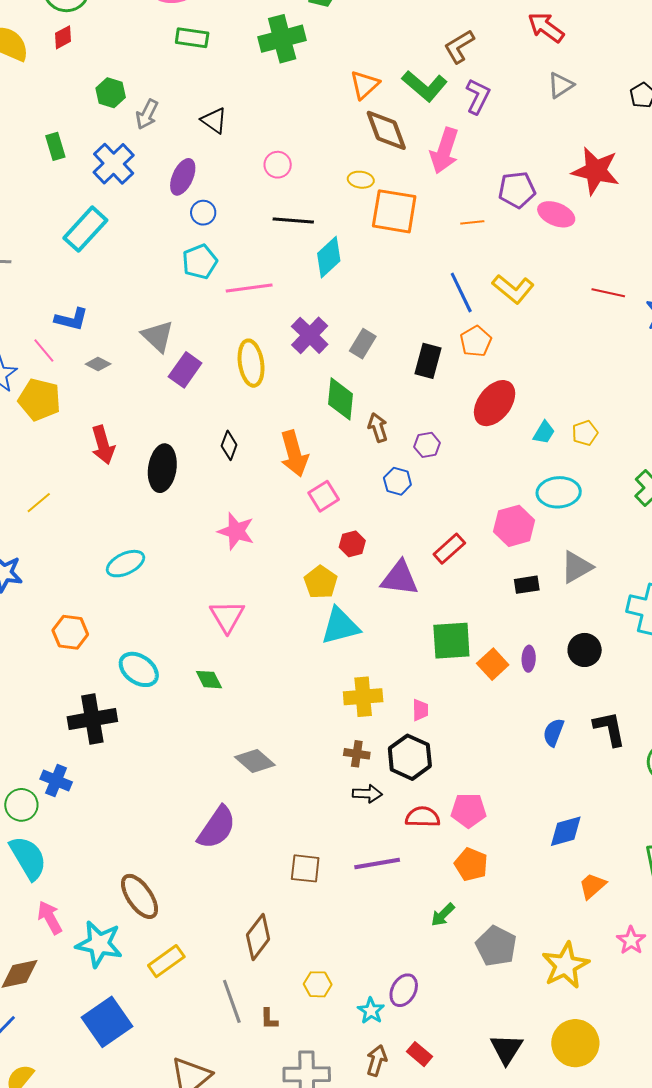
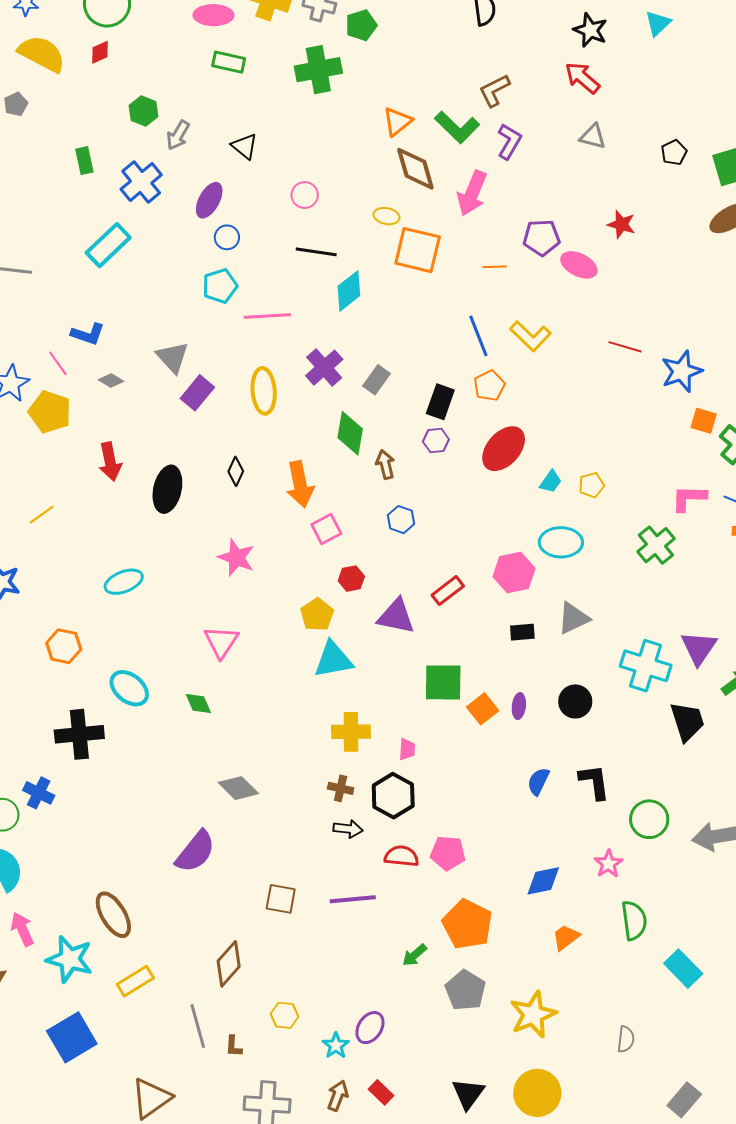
gray triangle: (561, 85) -> (593, 137), turned 44
red star: (596, 171) -> (621, 224), size x0.6
purple hexagon: (427, 445) -> (436, 441), moved
orange pentagon: (471, 864) -> (467, 924), moved, size x1.5
pink star: (631, 940) -> (608, 864), moved

